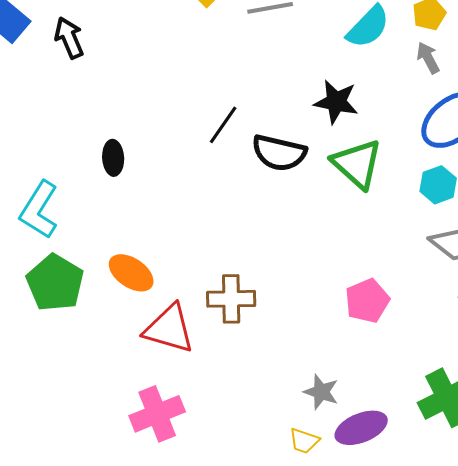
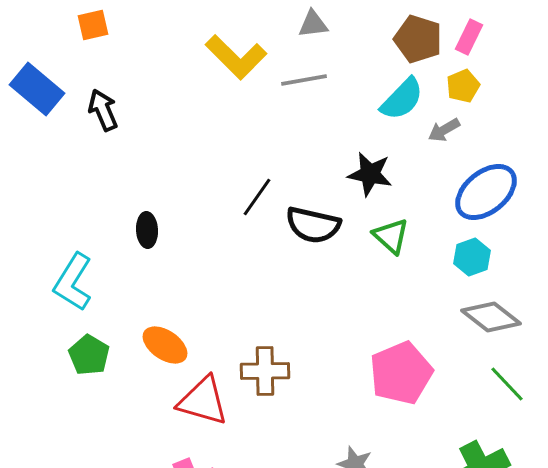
gray arrow: (428, 58) -> (444, 130), moved, turned -92
green triangle: (357, 164) -> (391, 236), size x0.7
green pentagon: (55, 283) -> (89, 355), size x0.7
pink pentagon: (367, 301) -> (401, 373), size x1.4

